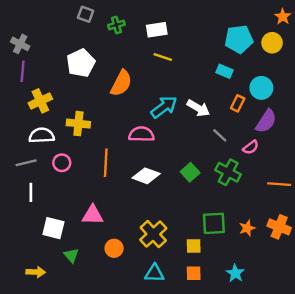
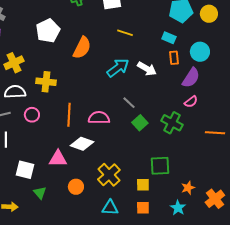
yellow line: (163, 57) -> (125, 33), moved
orange rectangle: (238, 103) -> (174, 58), moved, turned -32
purple semicircle: (266, 121) -> (191, 78), moved
pink semicircle: (141, 134) -> (99, 118), moved
gray line: (220, 135) -> (129, 103), moved
white diamond: (146, 176) -> (82, 144), moved
orange cross: (279, 227) -> (215, 199), moved, turned 30
orange star: (247, 228) -> (188, 188), moved

